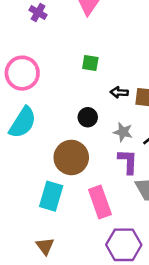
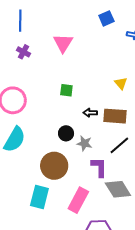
gray star: (123, 132) -> (84, 143), moved
pink rectangle: (100, 202) -> (78, 200), turned 50

